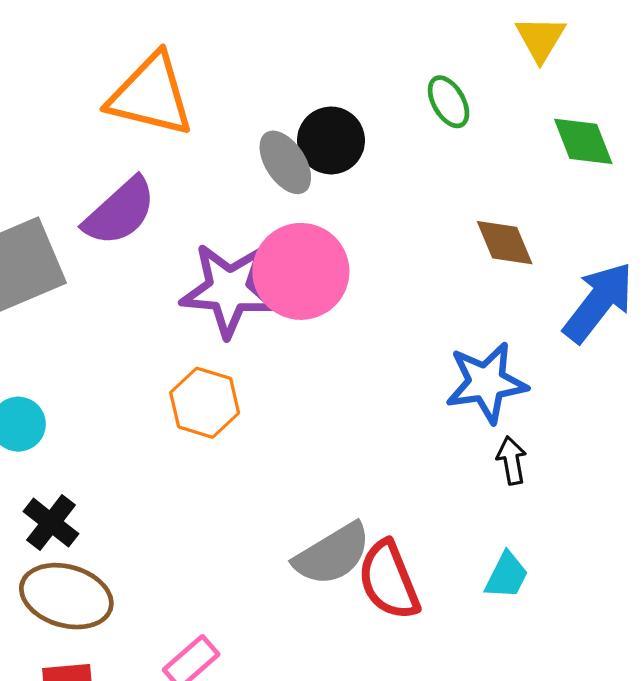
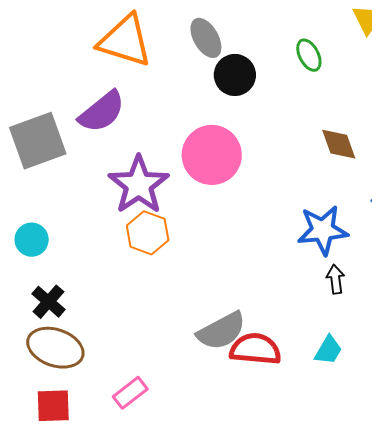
gray ellipse: (285, 162) -> (206, 38), moved
purple star: (229, 290) -> (139, 185), moved, turned 30
red semicircle: (389, 580) -> (255, 349), turned 114

